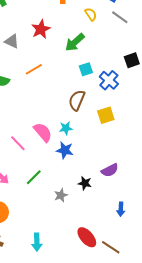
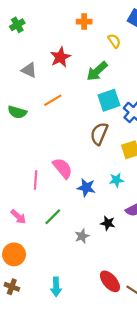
cyan square: (86, 69) -> (109, 100), size x1.5
cyan star: (66, 128) -> (116, 180), moved
pink line: (18, 143) -> (36, 180), turned 48

